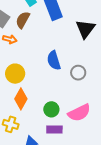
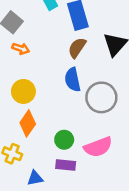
brown semicircle: (23, 20) -> (77, 48), moved
gray circle: (78, 73) -> (101, 97), size x1.6

